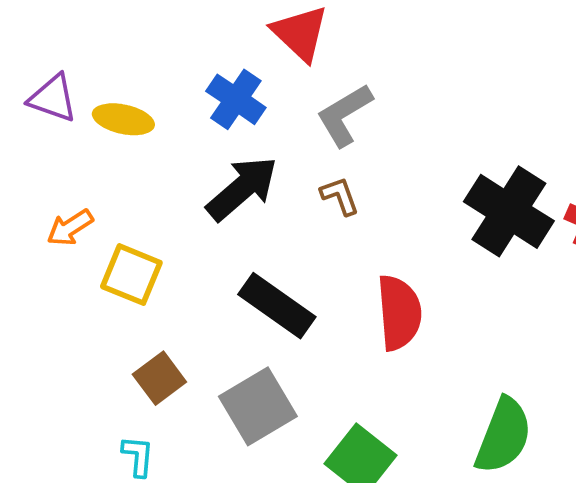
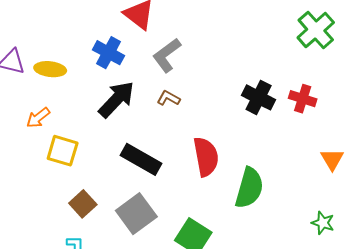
brown L-shape: (340, 196) -> (168, 98), turned -35
black cross: (509, 211) -> (259, 97), size x0.7
orange arrow: (70, 228) -> (38, 118), moved
green semicircle: (503, 436) -> (249, 188), moved

